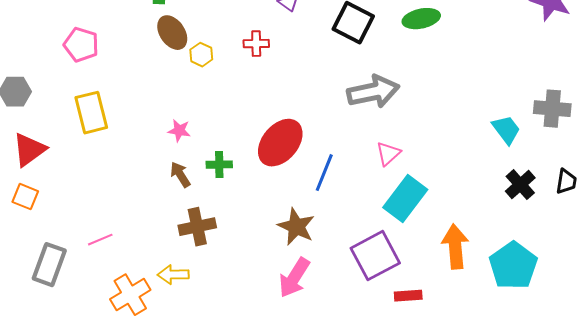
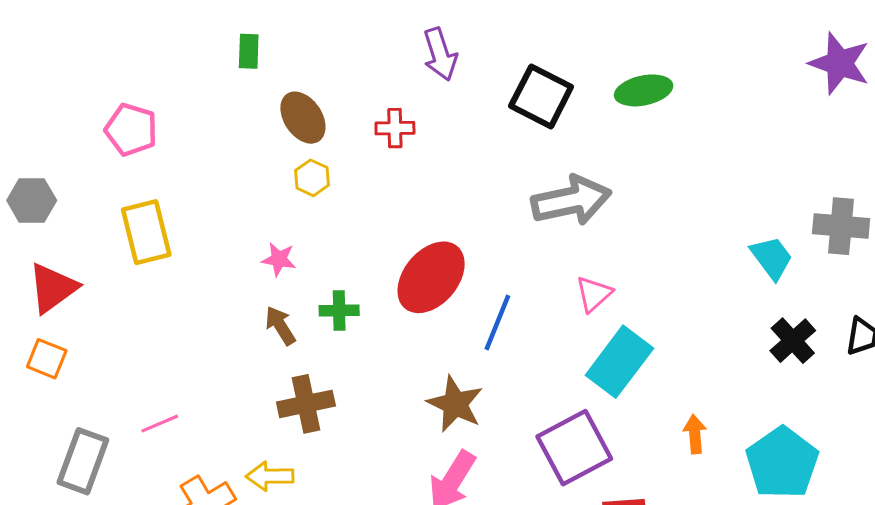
brown ellipse: (172, 33) -> (303, 118), moved
yellow hexagon: (201, 55) -> (312, 178), moved
orange arrow: (455, 247) -> (695, 434), size x0.6

